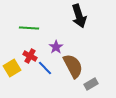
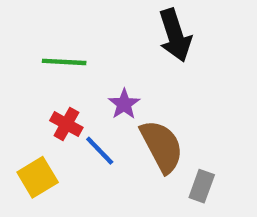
yellow square: (12, 68) -> (38, 177), moved
gray rectangle: (91, 84) -> (202, 186), turned -40

